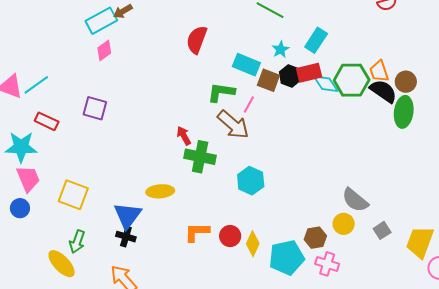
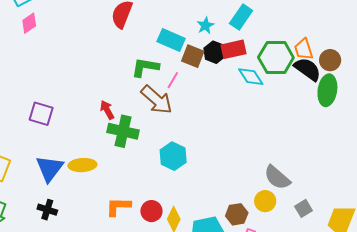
cyan diamond: (326, 84) -> (251, 77), moved
purple square: (95, 108) -> (41, 114), moved
blue triangle: (128, 215) -> (50, 168), moved

